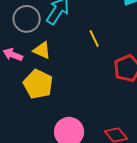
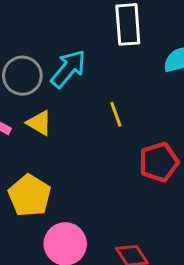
yellow pentagon: (38, 84) -> (30, 196), moved

